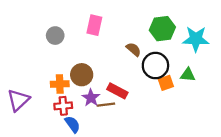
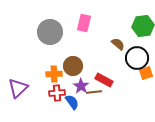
gray circle: (55, 36) -> (50, 32), size x1.6
blue semicircle: (72, 124) -> (72, 102), moved

